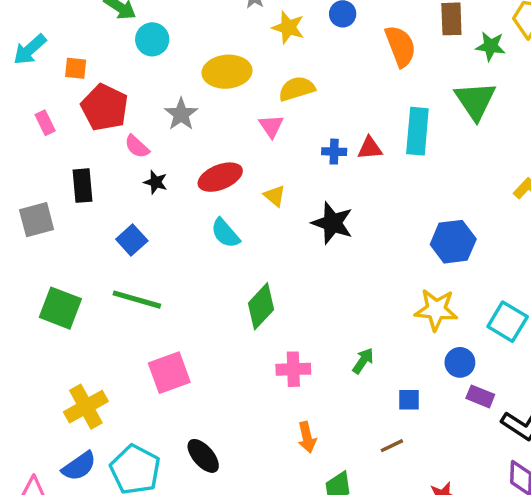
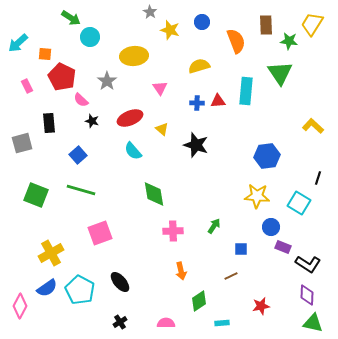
yellow semicircle: (297, 89) -> (199, 66), moved
green diamond: (261, 306) -> (154, 194), turned -52

